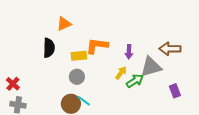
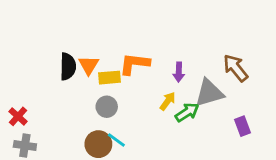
orange triangle: (64, 24) -> (89, 65), moved, turned -35
brown arrow: (170, 49) -> (236, 68), turned 50

